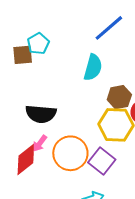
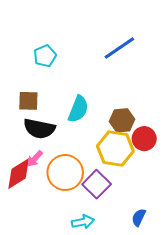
brown square: (23, 55) -> (28, 101), moved
cyan semicircle: (93, 67) -> (78, 109), moved

